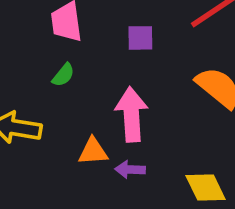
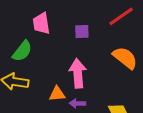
green semicircle: (63, 75) -> (22, 51), moved, size x1.6

